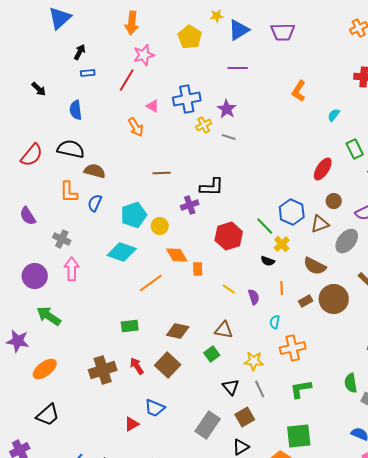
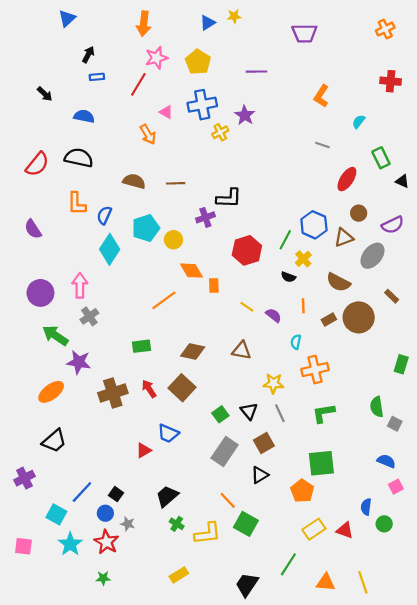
blue triangle: (60, 18) -> (67, 18), size x0.7
blue triangle: (239, 30) -> (208, 23), moved, size x0.7
yellow pentagon: (190, 37) -> (198, 62), moved
blue semicircle: (76, 110) -> (84, 116), turned 108
gray line: (229, 137) -> (322, 145), moved
brown semicircle: (95, 171) -> (134, 181), moved
green line: (265, 226) -> (285, 240), turned 72
gray cross: (62, 239) -> (89, 316), moved, turned 30
cyan diamond: (122, 252) -> (110, 249), moved, turned -76
purple semicircle: (254, 297) -> (274, 315), turned -35
purple star: (18, 341) -> (79, 362), moved
green square: (212, 354) -> (220, 414), moved

